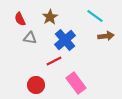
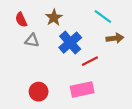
red line: (54, 61) -> (90, 61), moved
pink rectangle: (76, 83) -> (82, 89), turned -65

